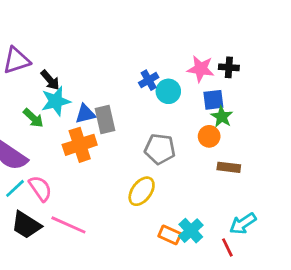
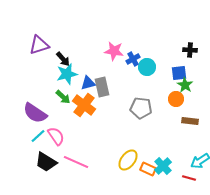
pink star: (201, 69) -> (114, 51), moved
green arrow: (33, 118) -> (63, 97), moved
orange cross: (80, 145) -> (84, 105), turned -35
yellow ellipse: (142, 191) -> (128, 160), moved
red line: (227, 247) -> (189, 178), turned -48

